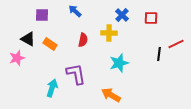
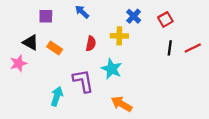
red square: (151, 18) -> (165, 19), turned -32
black line: (159, 54) -> (170, 48), moved
cyan star: (119, 63) -> (112, 69), moved, turned -30

